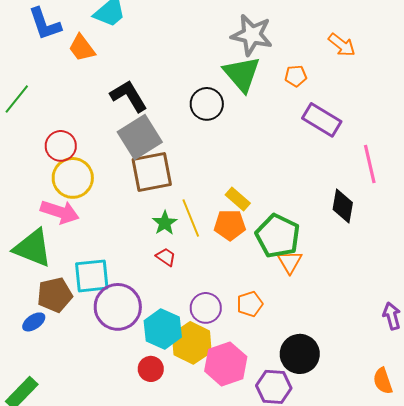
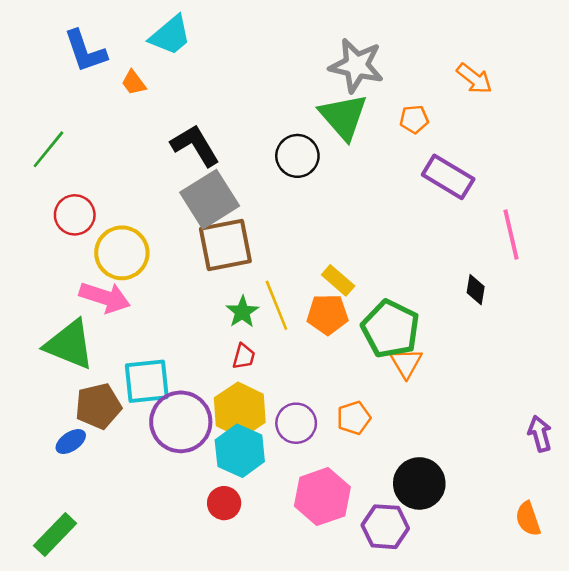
orange trapezoid: (82, 48) -> (134, 83), size x0.7
red circle: (61, 146) -> (75, 215), moved
black diamond: (343, 206) -> (476, 290), size x0.7
red trapezoid: (166, 257) -> (244, 356), turned 70
yellow hexagon: (192, 343) -> (240, 410), moved

